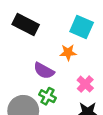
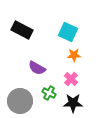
orange star: (68, 52) -> (74, 55), moved
green cross: (48, 96) -> (49, 93), moved

